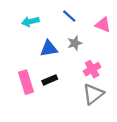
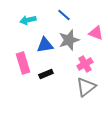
pink triangle: (103, 25) -> (96, 33), moved
gray star: (75, 43) -> (69, 40), size x1.5
pink rectangle: (26, 82) -> (23, 63), moved

